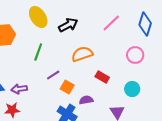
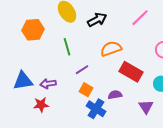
green line: (38, 52) -> (67, 47), turned -36
red rectangle: (102, 77) -> (131, 72), size x1.6
orange square: (67, 87) -> (86, 90), moved

